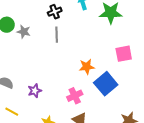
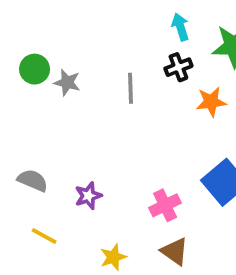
black cross: (55, 12) -> (178, 67), moved
orange star: (87, 67) -> (211, 102), moved

